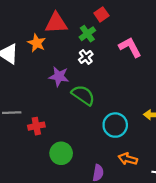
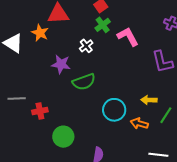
green cross: (87, 34) -> (103, 25), moved
green semicircle: (83, 95) -> (84, 82), turned 125
orange arrow: (128, 159) -> (139, 123), moved

